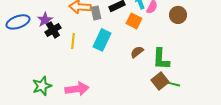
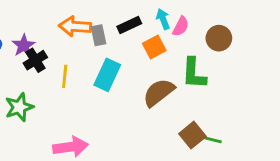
orange square: (134, 21) -> (154, 47), turned 35
brown semicircle: (137, 52) -> (159, 92), size x1.6
green L-shape: (161, 59) -> (194, 73), moved
green star: (42, 86) -> (19, 107), moved

